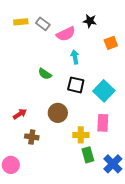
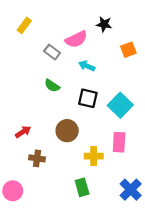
yellow rectangle: (21, 22) -> (24, 25), turned -48
gray rectangle: (43, 24) -> (52, 52), moved
cyan arrow: (75, 57) -> (87, 66), turned -56
green rectangle: (88, 155) -> (82, 187), moved

